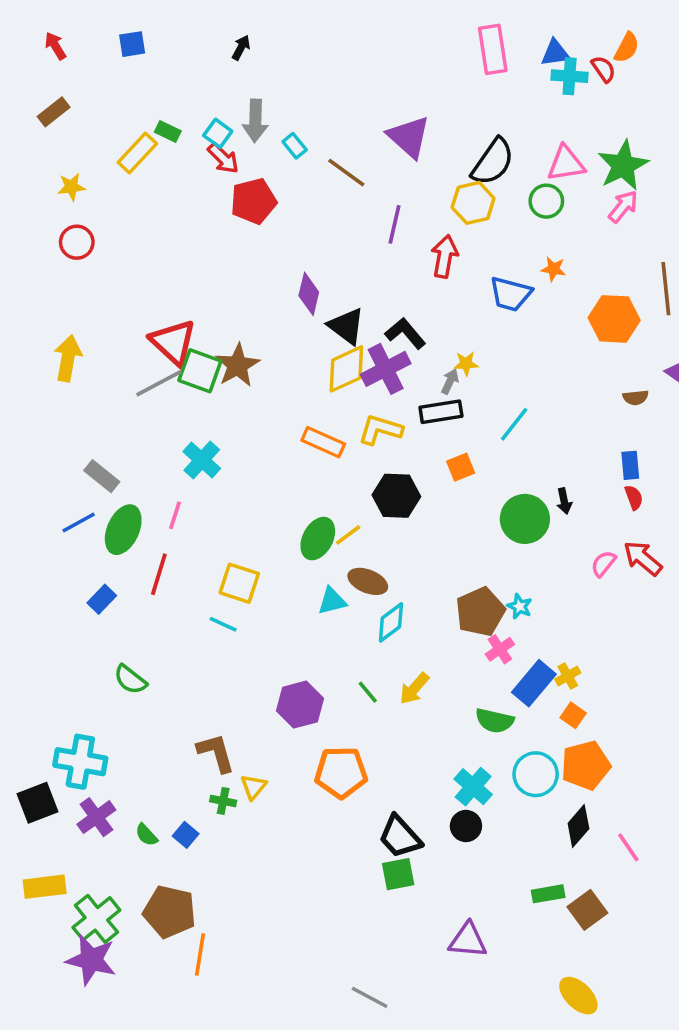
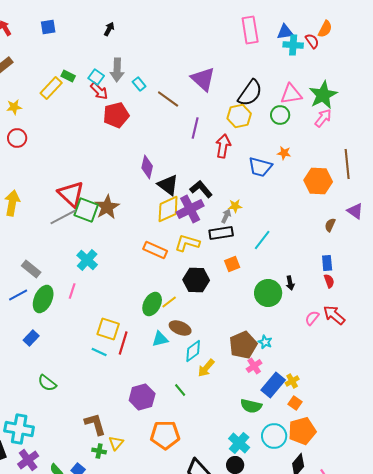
brown semicircle: (636, 398) -> (330, 225), turned 120
red line: (159, 574) -> (123, 343), moved
yellow arrow: (414, 689) -> (206, 368), moved

